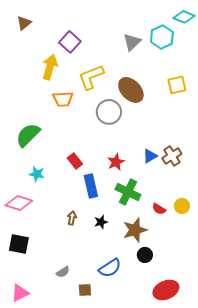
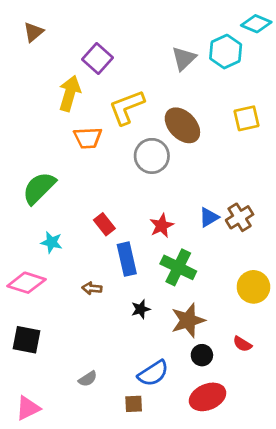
yellow circle: (182, 206) -> (253, 287), size x1.5
red semicircle: (159, 209) -> (242, 344), moved
brown arrow: (72, 218) -> (92, 288), moved, turned -96
brown square: (85, 290) -> (134, 404), moved
red ellipse: (166, 290) -> (208, 397), moved

